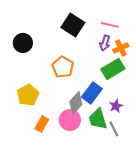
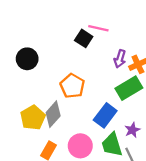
black square: (73, 25) -> (84, 38), size x0.7
pink line: (110, 25) -> (98, 28), moved
gray diamond: (76, 103) -> (53, 114), moved

